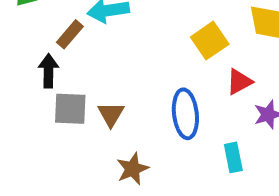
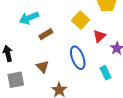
brown rectangle: (70, 34) -> (46, 34), moved, turned 32
gray square: (70, 109) -> (16, 80), moved

